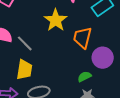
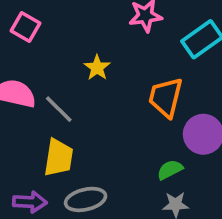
yellow star: (56, 20) -> (97, 68), moved, size x0.6

